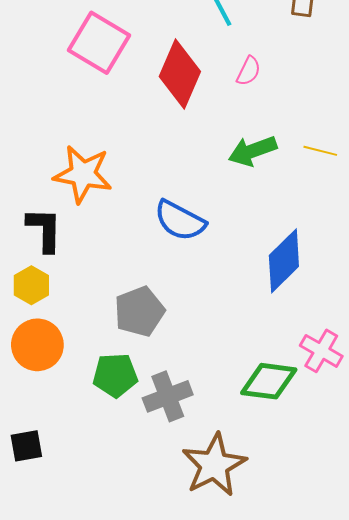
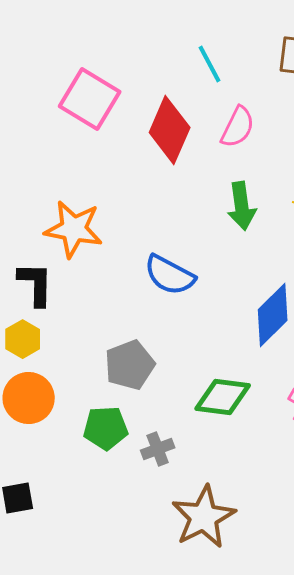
pink semicircle: (249, 71) -> (238, 127), size x1.4
green arrow: (253, 151) -> (242, 206), turned -78
green diamond: (269, 381) -> (223, 397), moved
gray cross: (168, 396) -> (158, 449), size x0.7

